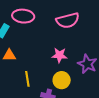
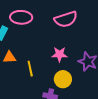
yellow line: (27, 79) -> (30, 69), moved

